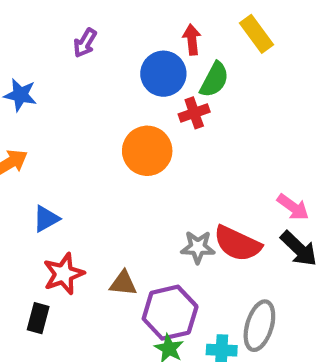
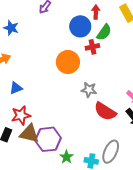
gray star: (198, 247) -> (89, 90), moved
brown triangle: (123, 283) -> (29, 134), moved, size x1.5
purple hexagon: (170, 313) -> (48, 139), moved

